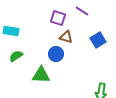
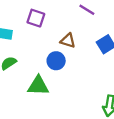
purple square: (58, 18) -> (36, 18), moved

